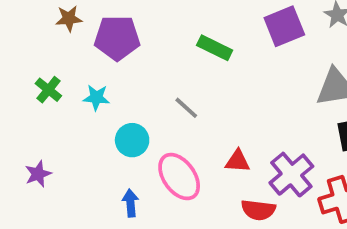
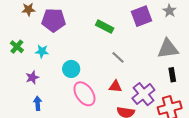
gray line: (186, 108) -> (118, 57), moved
cyan circle: (132, 140) -> (71, 69), moved
purple star: (38, 174) -> (32, 77), moved
blue arrow: (130, 203) -> (38, 103), moved

